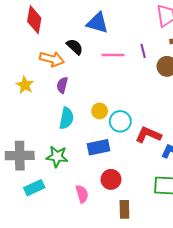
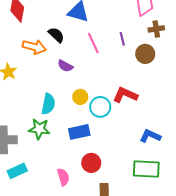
pink line: (113, 55) -> (93, 43), turned 65
purple semicircle: (62, 85) -> (65, 66), moved, turned -77
red L-shape: (148, 135) -> (125, 95), moved
green star: (57, 157) -> (39, 129), moved

